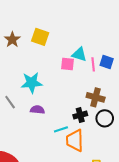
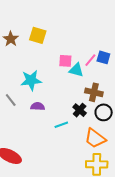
cyan triangle: (79, 54) -> (76, 70), moved
pink line: (93, 64) -> (90, 60), turned 48
black cross: (80, 115) -> (80, 110), turned -32
orange trapezoid: (75, 140) -> (95, 138), moved, turned -50

